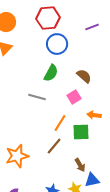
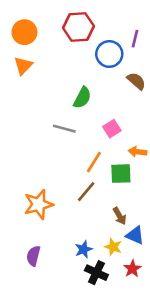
purple line: (92, 27) -> (135, 39), turned -56
blue circle: (57, 44) -> (109, 54), moved
brown semicircle: (84, 76) -> (136, 81), moved
blue triangle: (92, 180) -> (135, 235), turned 35

